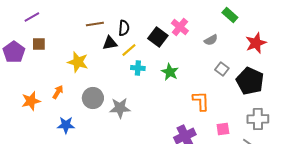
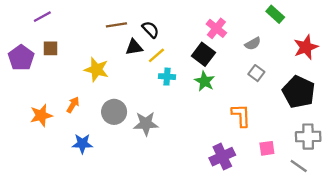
black semicircle: (124, 28) -> (151, 30), turned -49
black square: (158, 37) -> (203, 54), moved
gray square: (222, 69) -> (256, 73), moved

